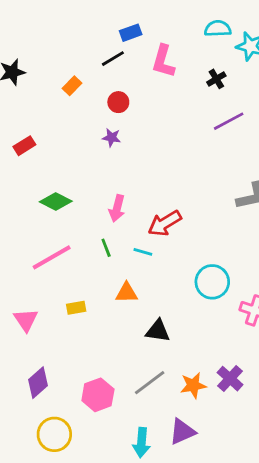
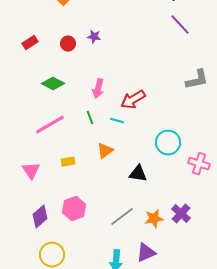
red circle: (118, 102) -> (68, 44), moved
purple line: (229, 121) -> (180, 25), turned 75
orange triangle: (127, 293) -> (105, 151), turned -36
black triangle: (158, 331) -> (138, 174), moved
pink hexagon: (98, 395) -> (74, 209), moved

